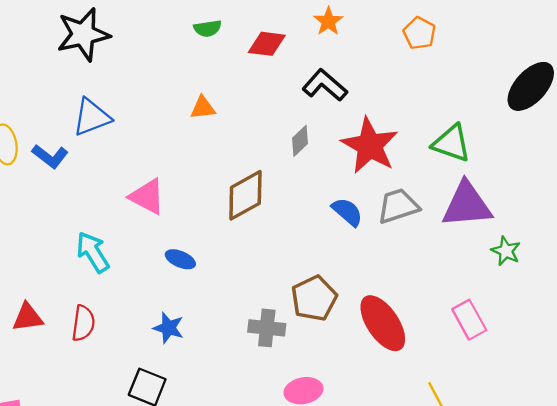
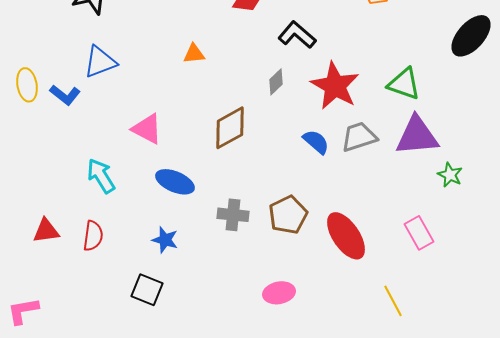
blue ellipse: (180, 259) -> (175, 182), size x1.5
gray cross: (267, 328) -> (233, 215), moved

